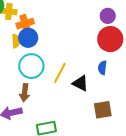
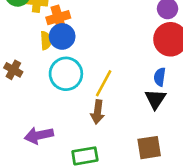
black triangle: (80, 83) -> (155, 99), moved, turned 36
brown arrow: (25, 93) -> (98, 112), moved
brown square: (103, 110) -> (149, 148), moved

